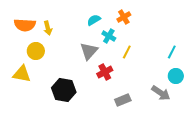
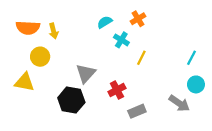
gray triangle: (89, 51) -> (86, 73), moved
red cross: (105, 72) -> (117, 90), moved

